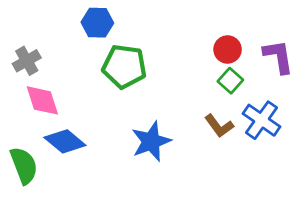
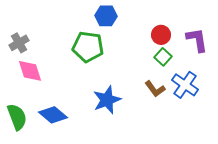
blue hexagon: (97, 23) -> (106, 16), moved
blue diamond: (65, 141) -> (53, 115), moved

